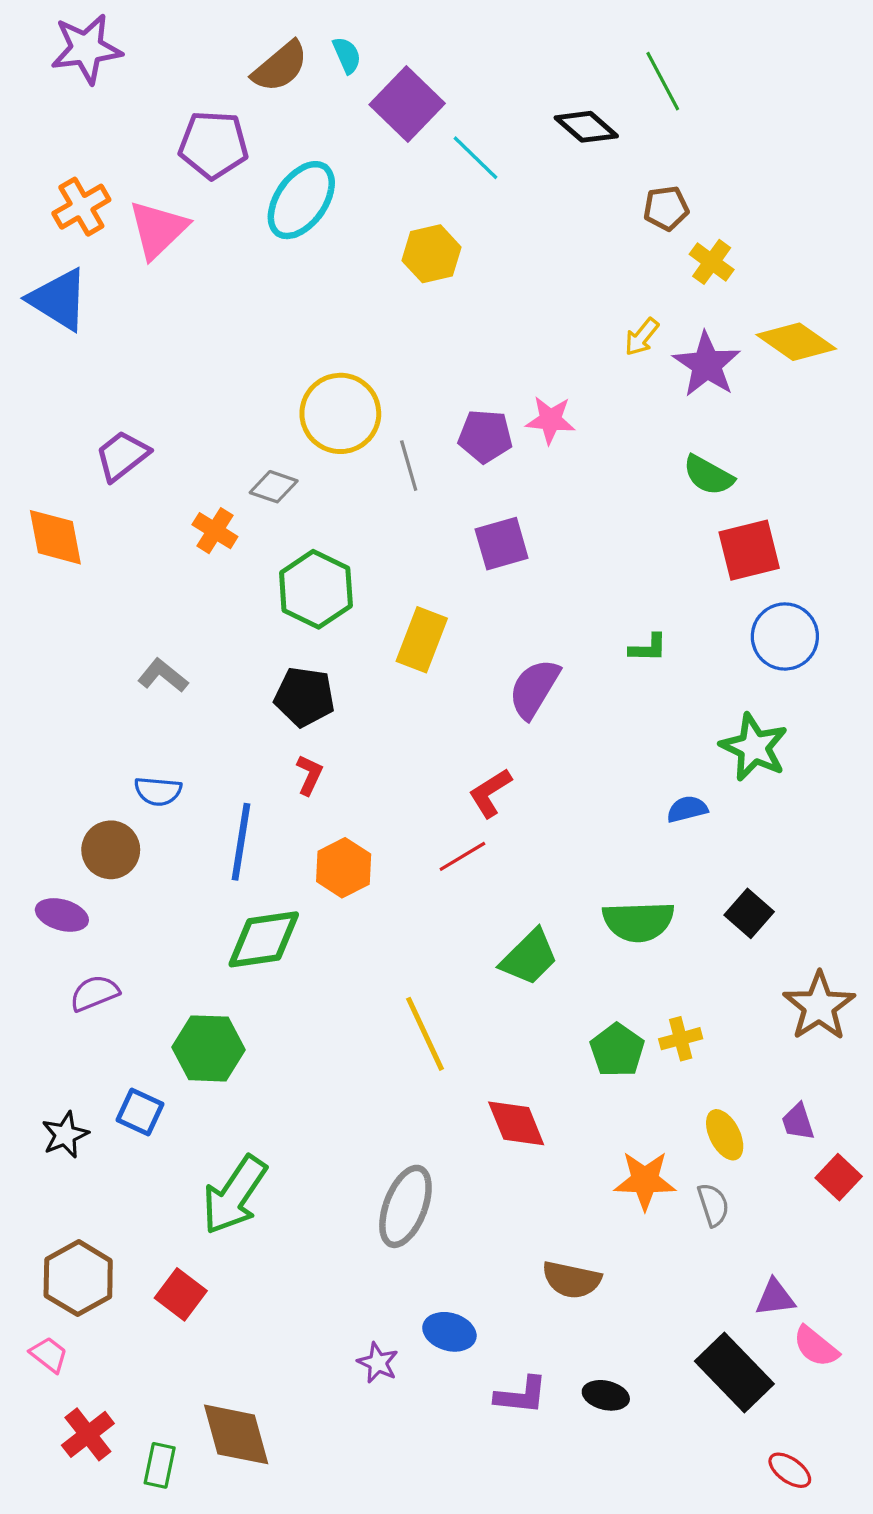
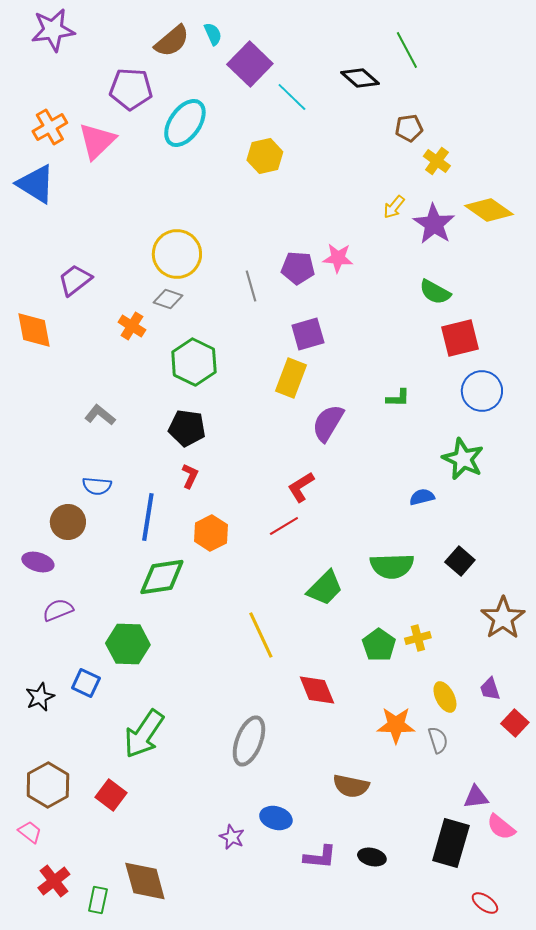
yellow circle: (340, 413) -> (177, 254), moved
yellow rectangle: (422, 640) -> (291, 378), moved
black rectangle: (734, 1373) -> (451, 843), turned 60

